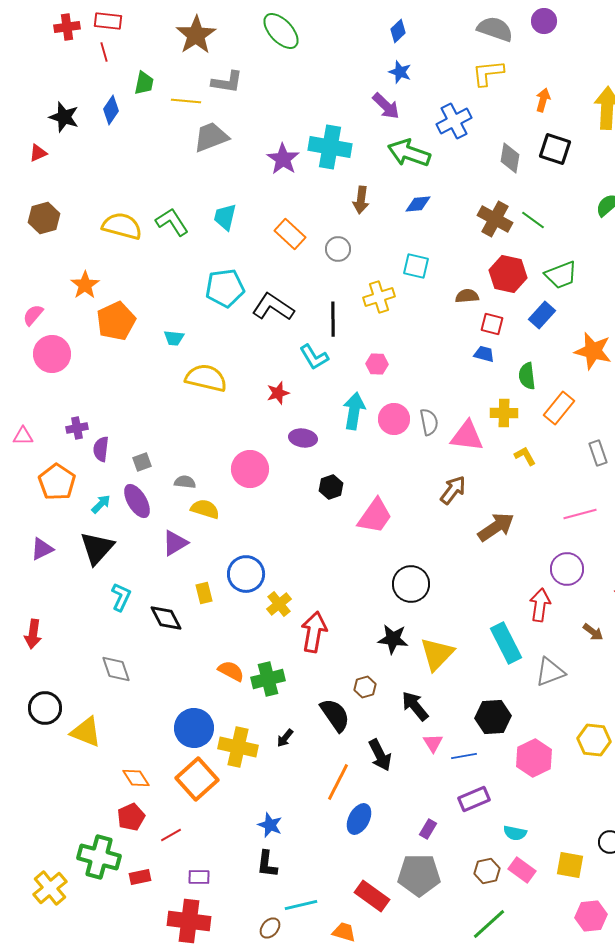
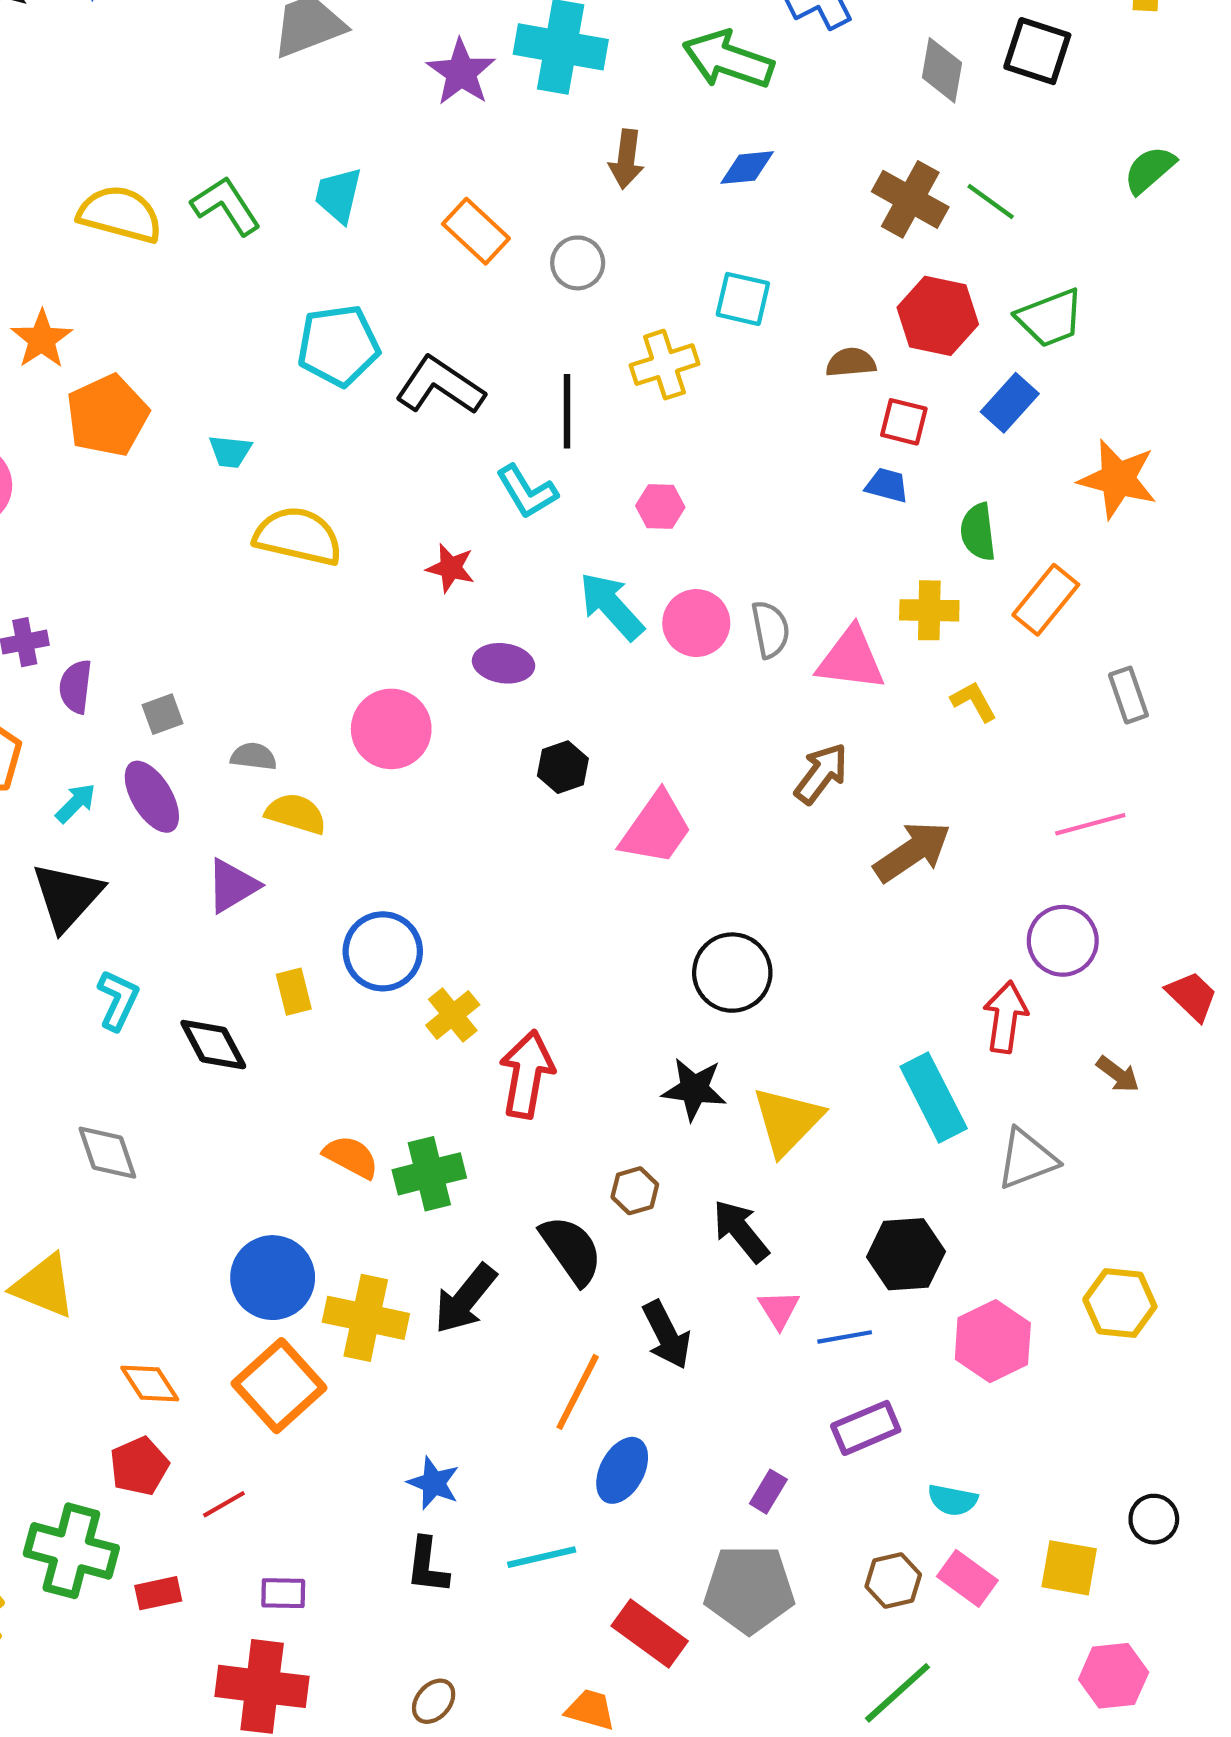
red star: (278, 393) -> (451, 568), turned 30
cyan arrow: (354, 411) -> (612, 606), turned -51
black arrow: (285, 738) -> (465, 1299), size x1.8
cyan line: (301, 905) -> (542, 1557), moved

